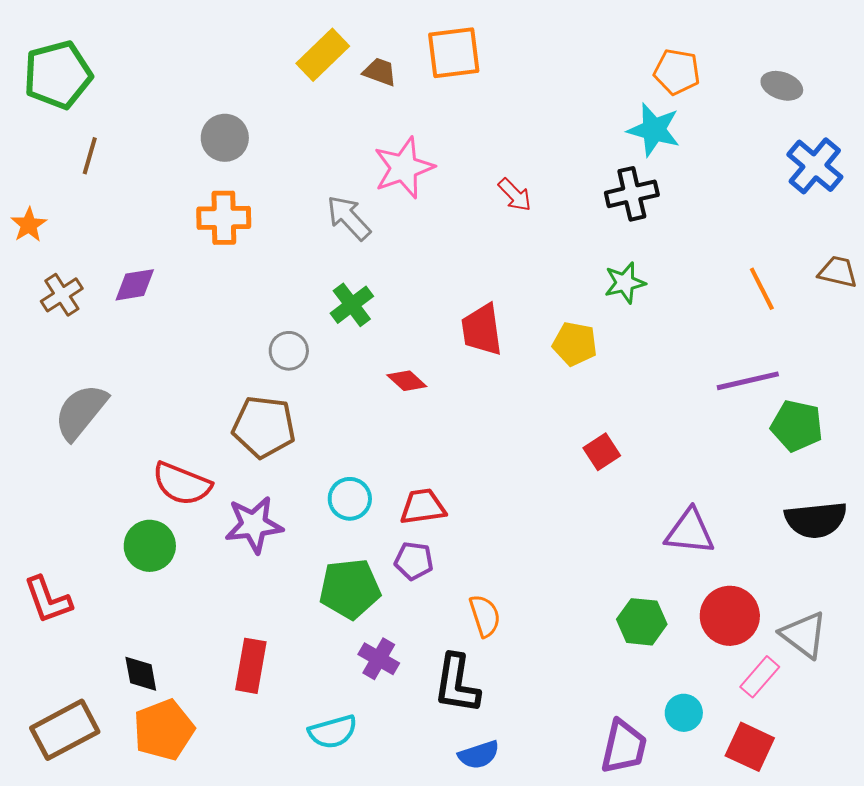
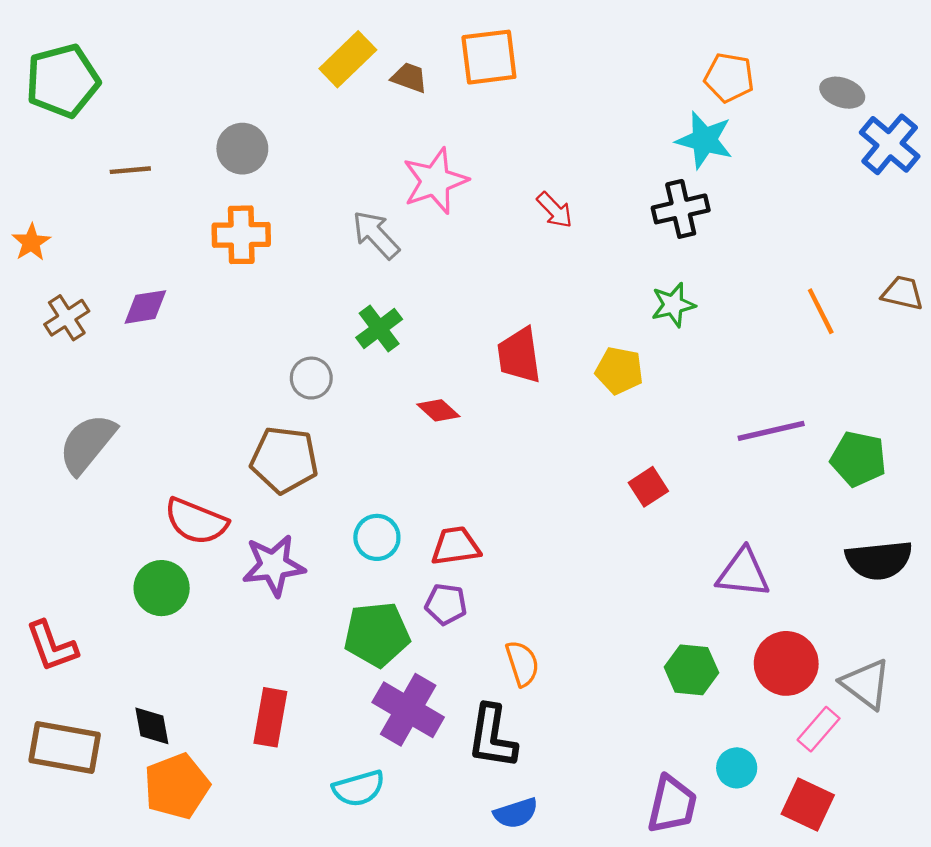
brown line: (90, 156) -> (130, 170), moved, turned 69
blue cross: (815, 166) -> (890, 144), moved
purple line: (748, 381) -> (771, 431), moved
purple cross: (379, 659) -> (408, 710), size x1.6
brown rectangle: (65, 730) -> (65, 747), moved, turned 38

